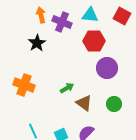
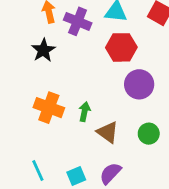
orange cross: (24, 85) -> (49, 108), moved
green arrow: (67, 88) -> (84, 112), turned -48

